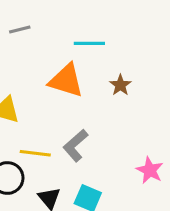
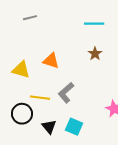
cyan line: (89, 43) -> (94, 24), moved
orange triangle: (66, 80) -> (51, 61), moved, size x0.7

